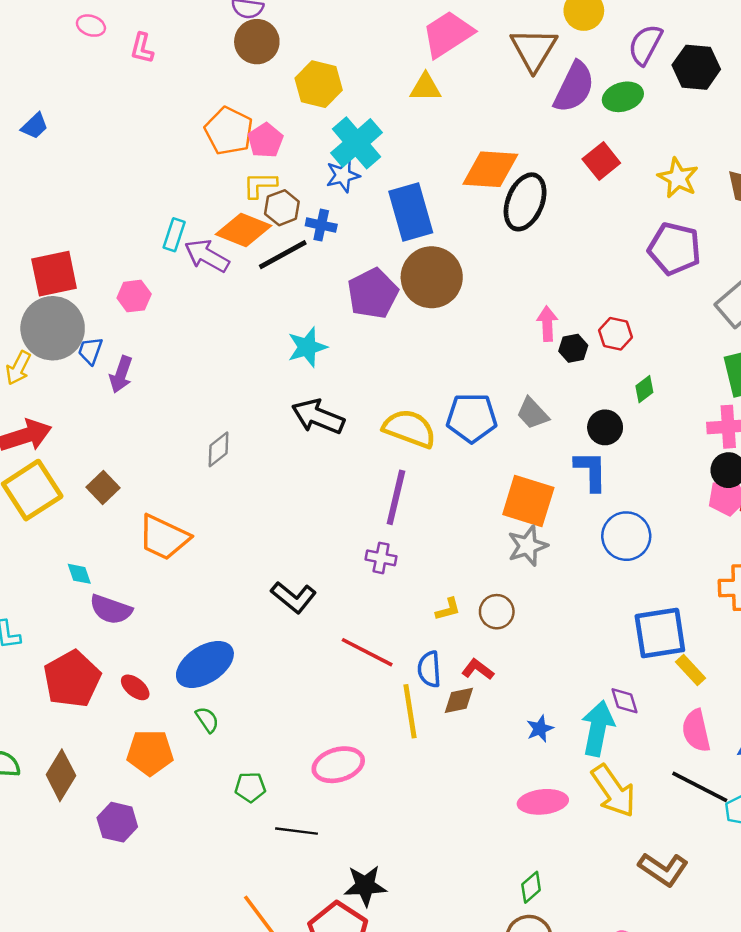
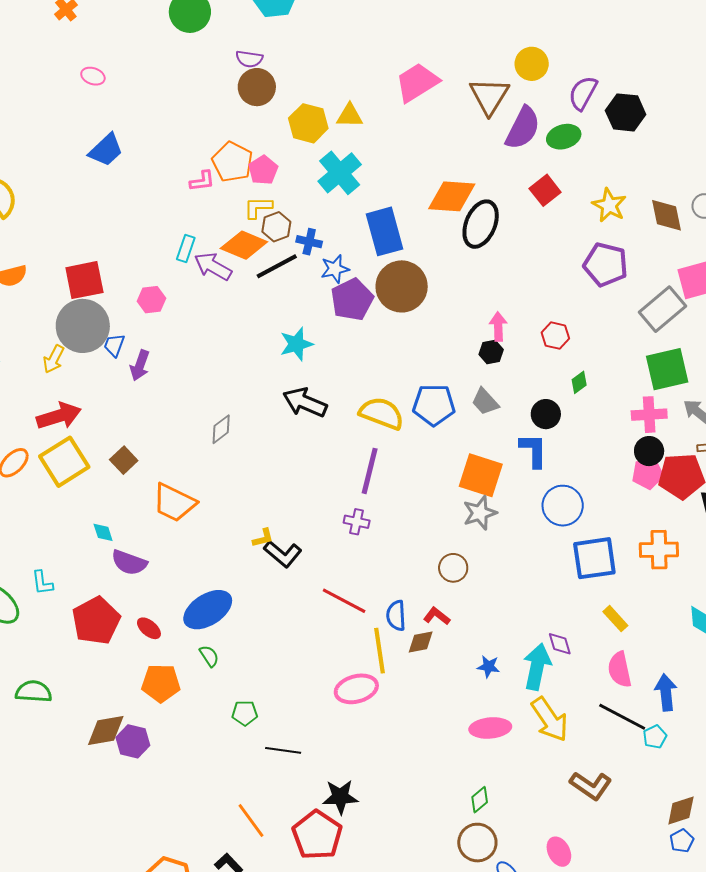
pink ellipse: (91, 26) -> (93, 76), moved
pink L-shape: (142, 48) -> (202, 181), moved, turned -112
yellow triangle: (425, 87) -> (350, 116), moved
blue trapezoid: (35, 126) -> (106, 150), moved, size x1.5
blue star: (343, 175) -> (335, 269), moved
black hexagon: (573, 348) -> (491, 352), moved
yellow L-shape: (448, 609) -> (263, 538), moved
blue square: (660, 633) -> (594, 558), moved
blue star: (540, 729) -> (488, 666), turned 30
pink ellipse: (338, 765) -> (356, 689), moved
brown diamond: (61, 775) -> (106, 730), moved, turned 48

